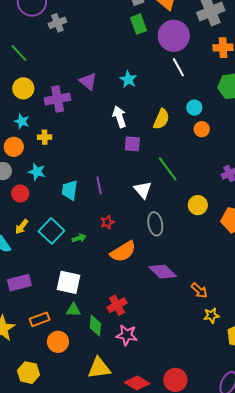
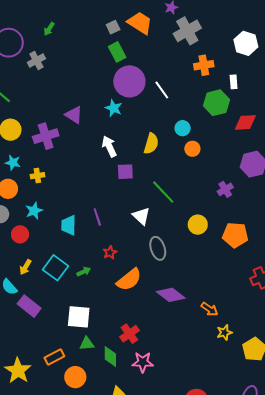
purple circle: (174, 36) -> (129, 81), moved
cyan star: (37, 172) -> (34, 211), turned -30
purple rectangle: (19, 283) -> (29, 306), moved, turned 60

